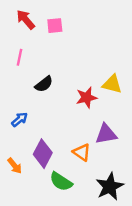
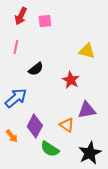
red arrow: (26, 20) -> (21, 16), turned -114
yellow triangle: (112, 84) -> (87, 51), moved
red star: (87, 98) -> (71, 80), turned -30
blue arrow: (20, 119) -> (16, 98), size x1.6

